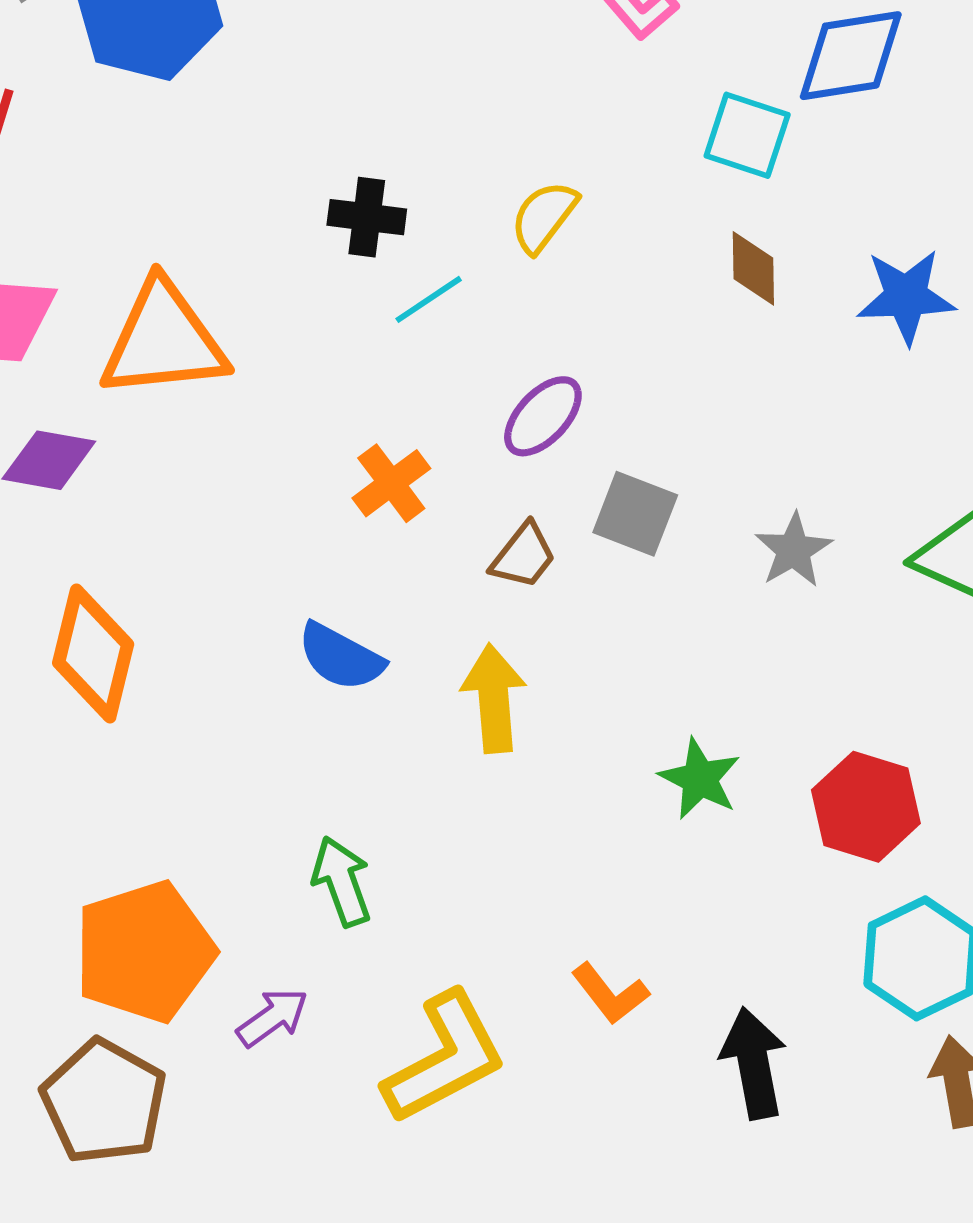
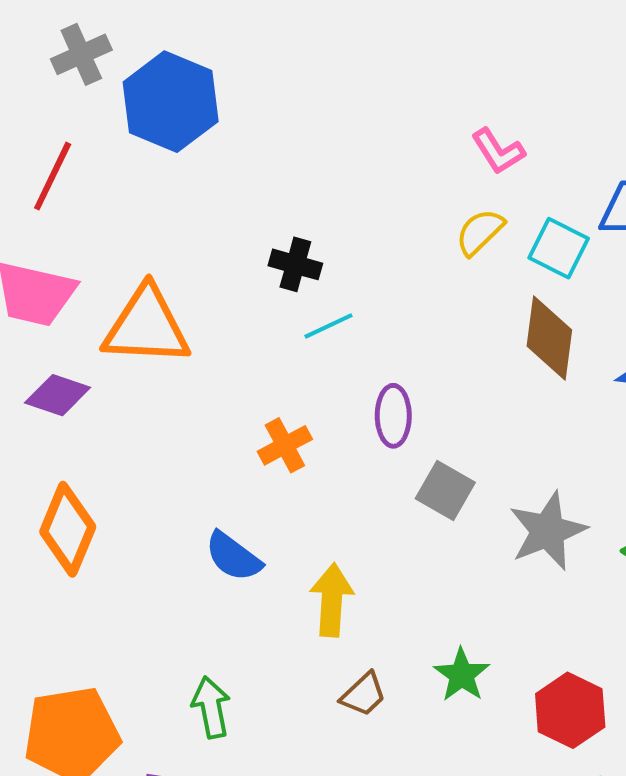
yellow semicircle: (544, 217) -> (480, 232), moved
brown diamond: (753, 268) -> (549, 338), size x1.6
purple ellipse: (543, 416) -> (393, 416), turned -52
gray star: (793, 550) -> (548, 531), size x1.5
brown trapezoid: (523, 556) -> (363, 694), moved

